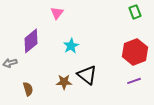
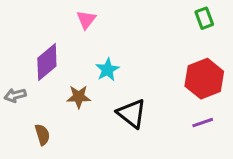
brown star: (64, 82) -> (79, 97), moved

